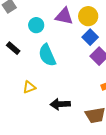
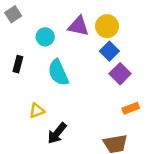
black rectangle: (13, 48) -> (18, 64), turned 64
black arrow: (60, 104) -> (57, 133), moved, turned -48

